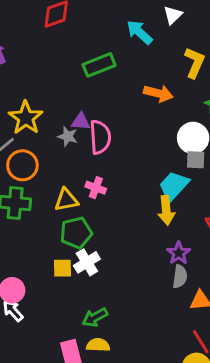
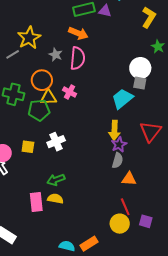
orange arrow: (158, 93) -> (78, 33), moved
purple triangle: (81, 122) -> (105, 11), moved
orange circle: (22, 165) -> (42, 80), moved
yellow arrow: (166, 210) -> (114, 130), moved
green pentagon: (76, 233) -> (39, 110), moved
yellow square: (63, 268) -> (28, 147), moved

